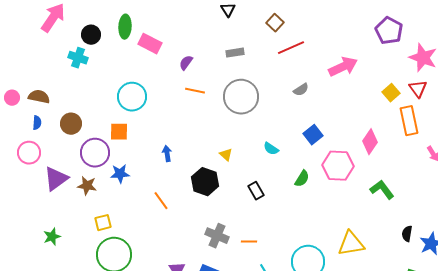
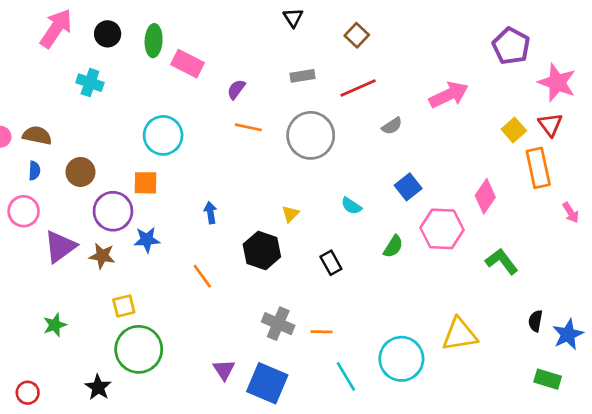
black circle: (91, 35) -> (108, 34), moved
red line: (291, 48) -> (358, 88), moved
yellow triangle: (226, 155) -> (290, 214), turned 32

